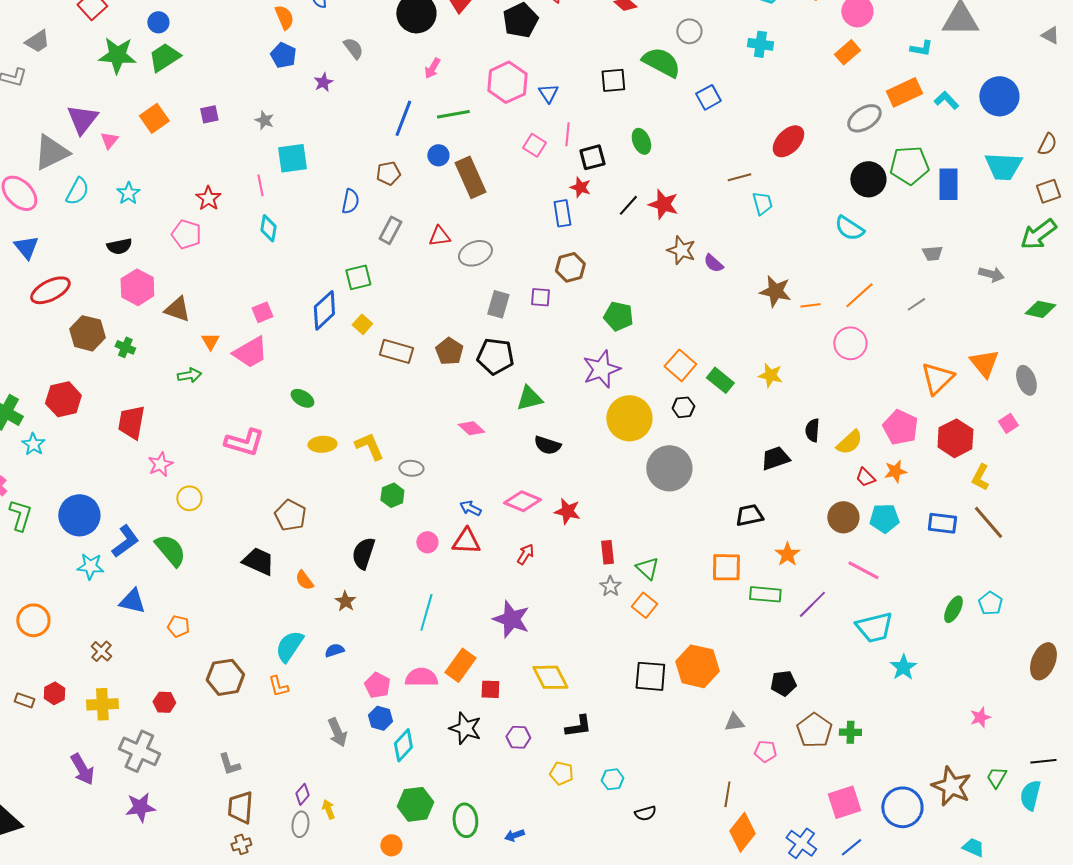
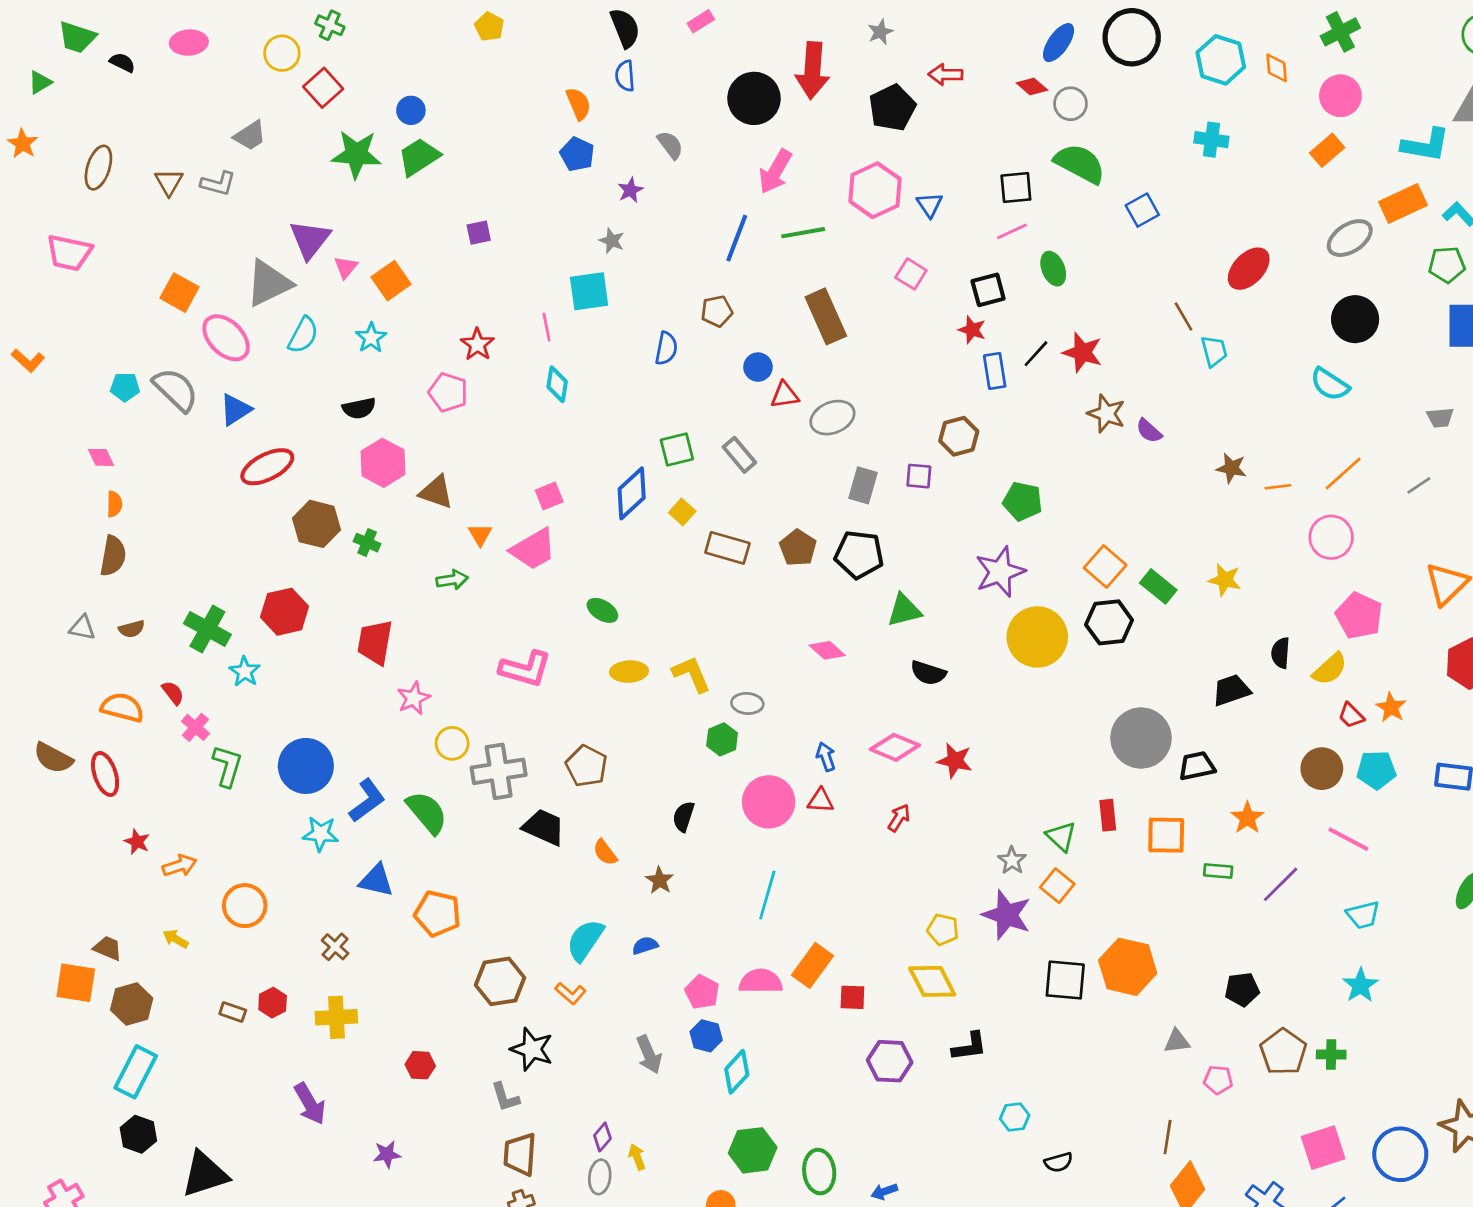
gray circle: (689, 31) -> (1070, 104), moved
cyan L-shape: (921, 48) -> (1426, 145), size x1.6
pink arrow: (432, 68) -> (775, 172), size x1.6
orange square: (154, 118) -> (391, 281), moved
gray star: (264, 120) -> (612, 241), moved
pink line: (567, 134) -> (1012, 231), moved, turned 60
blue circle: (438, 155) -> (758, 367), moved
green pentagon: (909, 165) -> (1447, 265), moved, size x0.7
brown line: (739, 177) -> (1184, 316), turned 75
blue rectangle: (562, 213) -> (995, 371), moved
gray rectangle: (390, 230) -> (739, 455), moved, turned -68
blue triangle: (26, 247) -> (235, 410), turned 36
brown star: (775, 291) -> (1231, 468), size x0.7
black hexagon: (683, 407) -> (1109, 622), size x1.6
pink pentagon: (900, 427) -> (1359, 616), moved
gray circle: (669, 468) -> (1141, 738), moved
orange star: (895, 471) -> (1391, 707), turned -30
blue arrow: (470, 508) -> (826, 757), turned 45
red triangle: (466, 541) -> (820, 801), size x0.7
pink circle: (427, 542) -> (769, 802), size x1.8
red rectangle: (607, 552) -> (1108, 815), moved
black semicircle: (363, 553) -> (684, 816), size x0.7
green rectangle: (765, 594) -> (1218, 871), size x0.7
purple star: (511, 619) -> (1007, 915), moved
orange pentagon: (178, 626) -> (438, 914), size x1.6
cyan trapezoid: (874, 627) -> (1363, 915), size x0.7
cyan star: (903, 667) -> (1360, 985), moved
orange L-shape: (278, 686) -> (570, 993), turned -35
red hexagon: (164, 702) -> (420, 1065), moved
black star: (465, 728) -> (532, 1049), moved
purple hexagon: (518, 737) -> (890, 1061), size x1.4
gray cross: (139, 751) -> (499, 771), moved, turned -33
yellow pentagon: (561, 773) -> (943, 930), moved
purple star: (140, 807) -> (387, 1154), size x0.7

